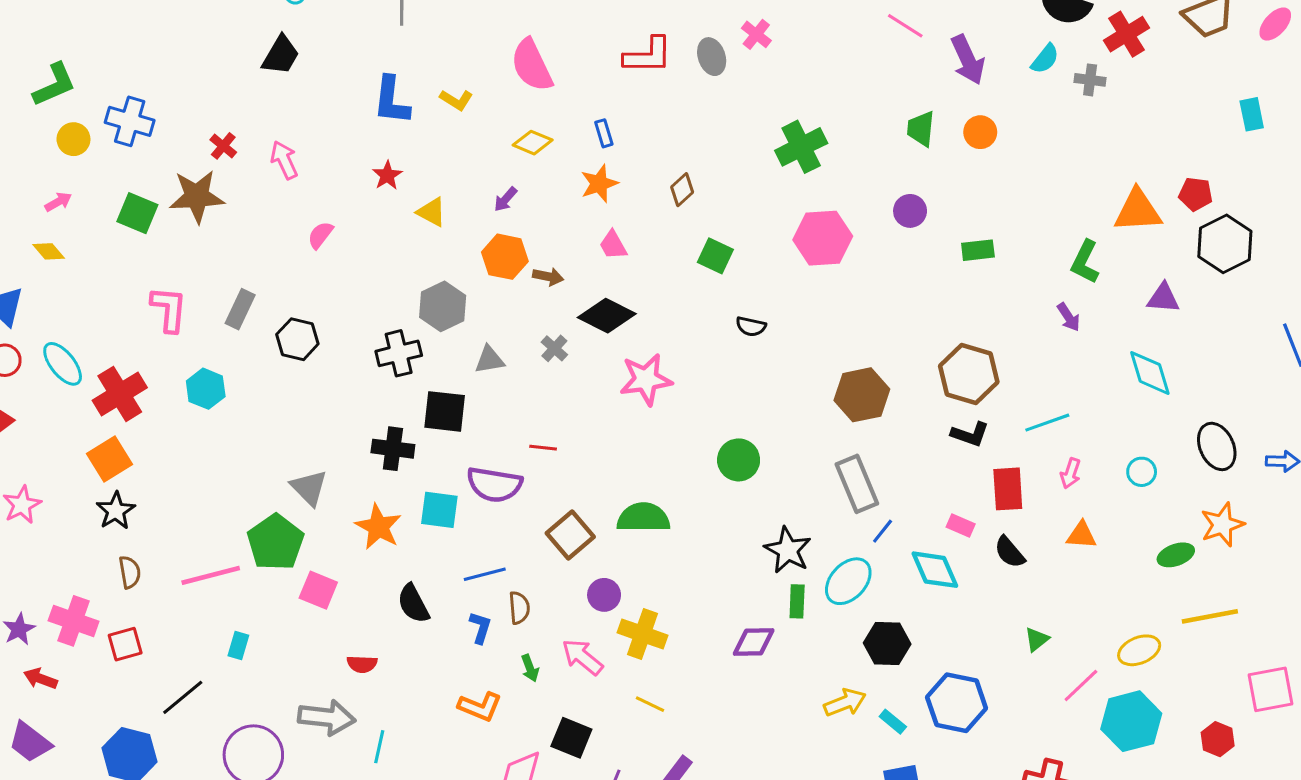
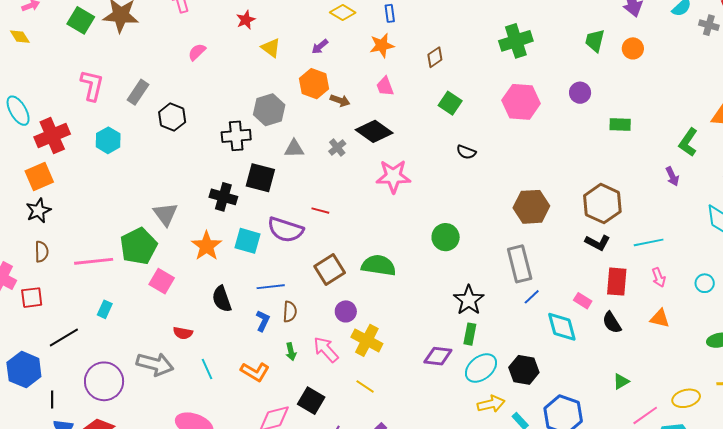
pink arrow: (1071, 473) -> (659, 277), turned -48
cyan ellipse: (848, 581) -> (481, 368), moved
cyan line: (379, 747) -> (207, 369), moved, turned -45

